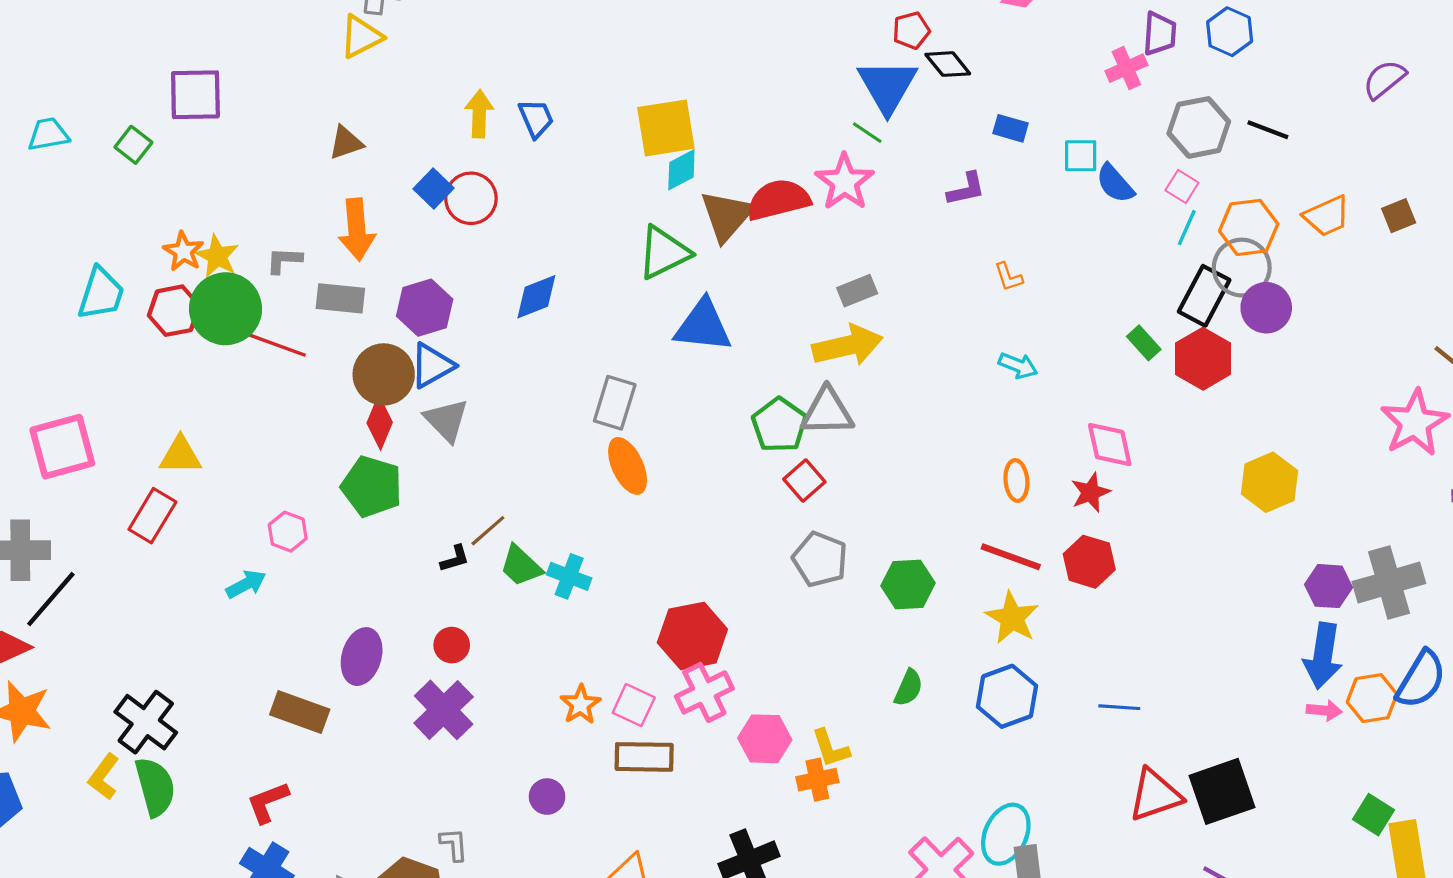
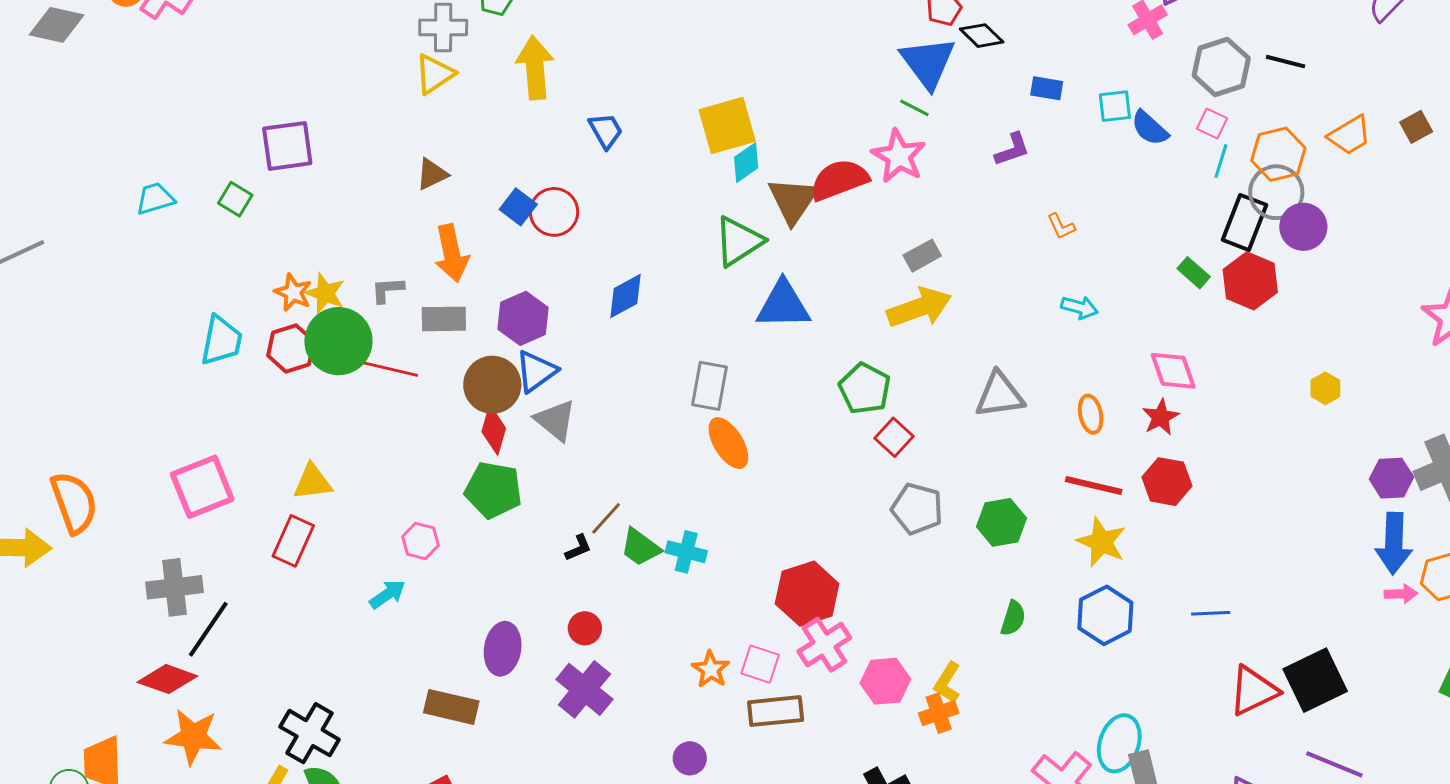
yellow arrow: (479, 114) -> (535, 68), moved, size x1.4
gray triangle: (827, 412) -> (1000, 395), moved
yellow hexagon: (1269, 482) -> (1325, 388), size x0.6
yellow L-shape: (831, 748) -> (947, 683), turned 57

